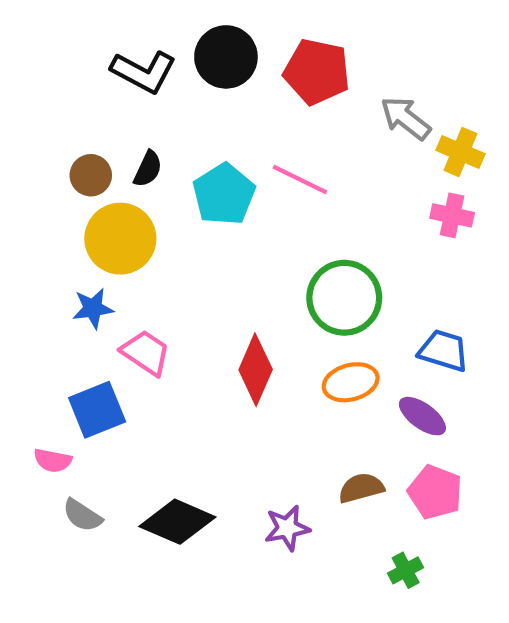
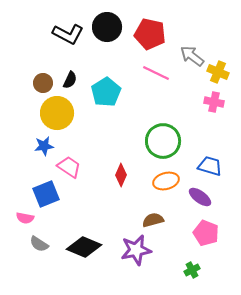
pink line: (300, 179) -> (156, 73), moved
red diamond: (256, 370) -> (121, 175), size x0.7
brown semicircle: (361, 488) -> (153, 220), moved
purple star: (287, 528) -> (136, 250), size x1.4

